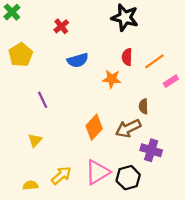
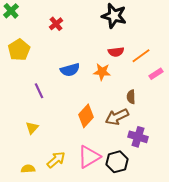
red semicircle: (127, 57) -> (116, 52), turned -98
blue semicircle: (78, 60) -> (70, 70), moved

